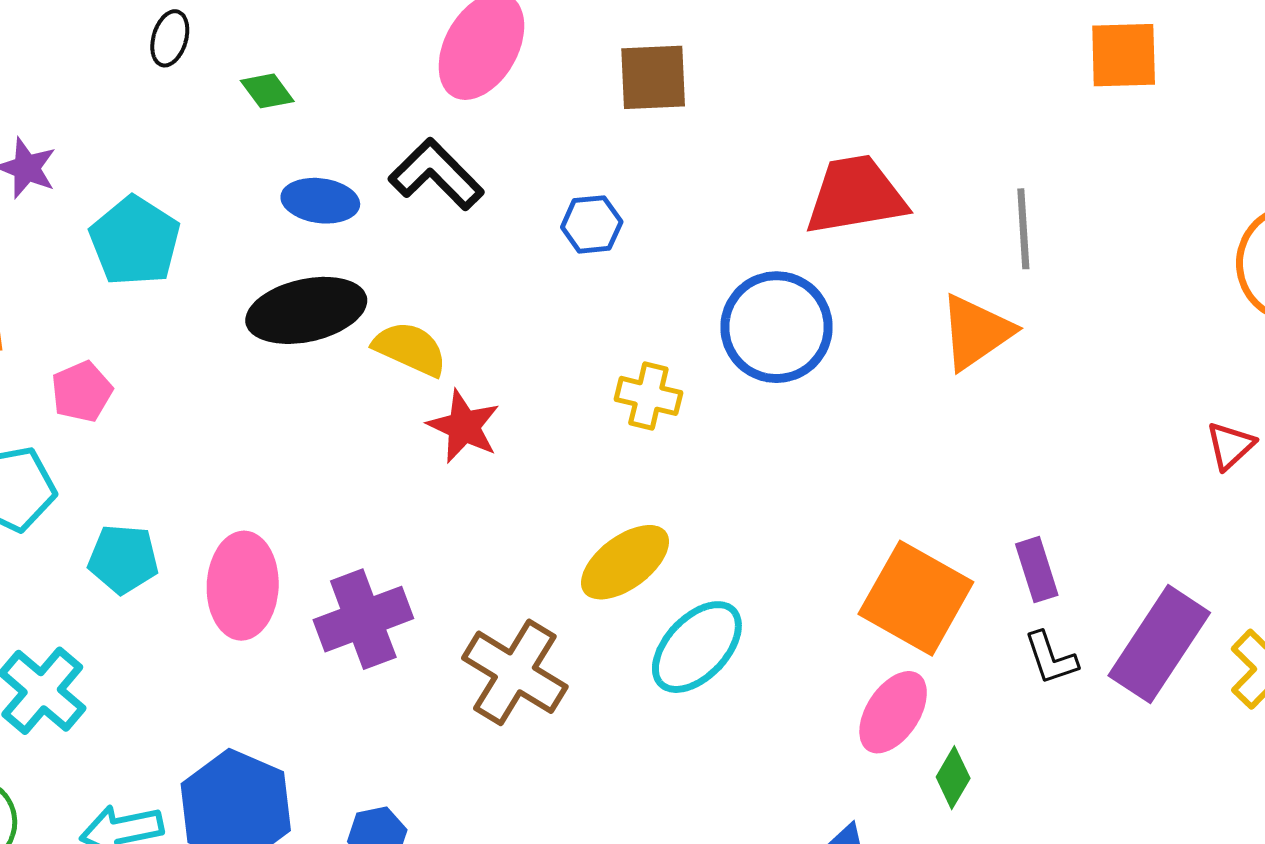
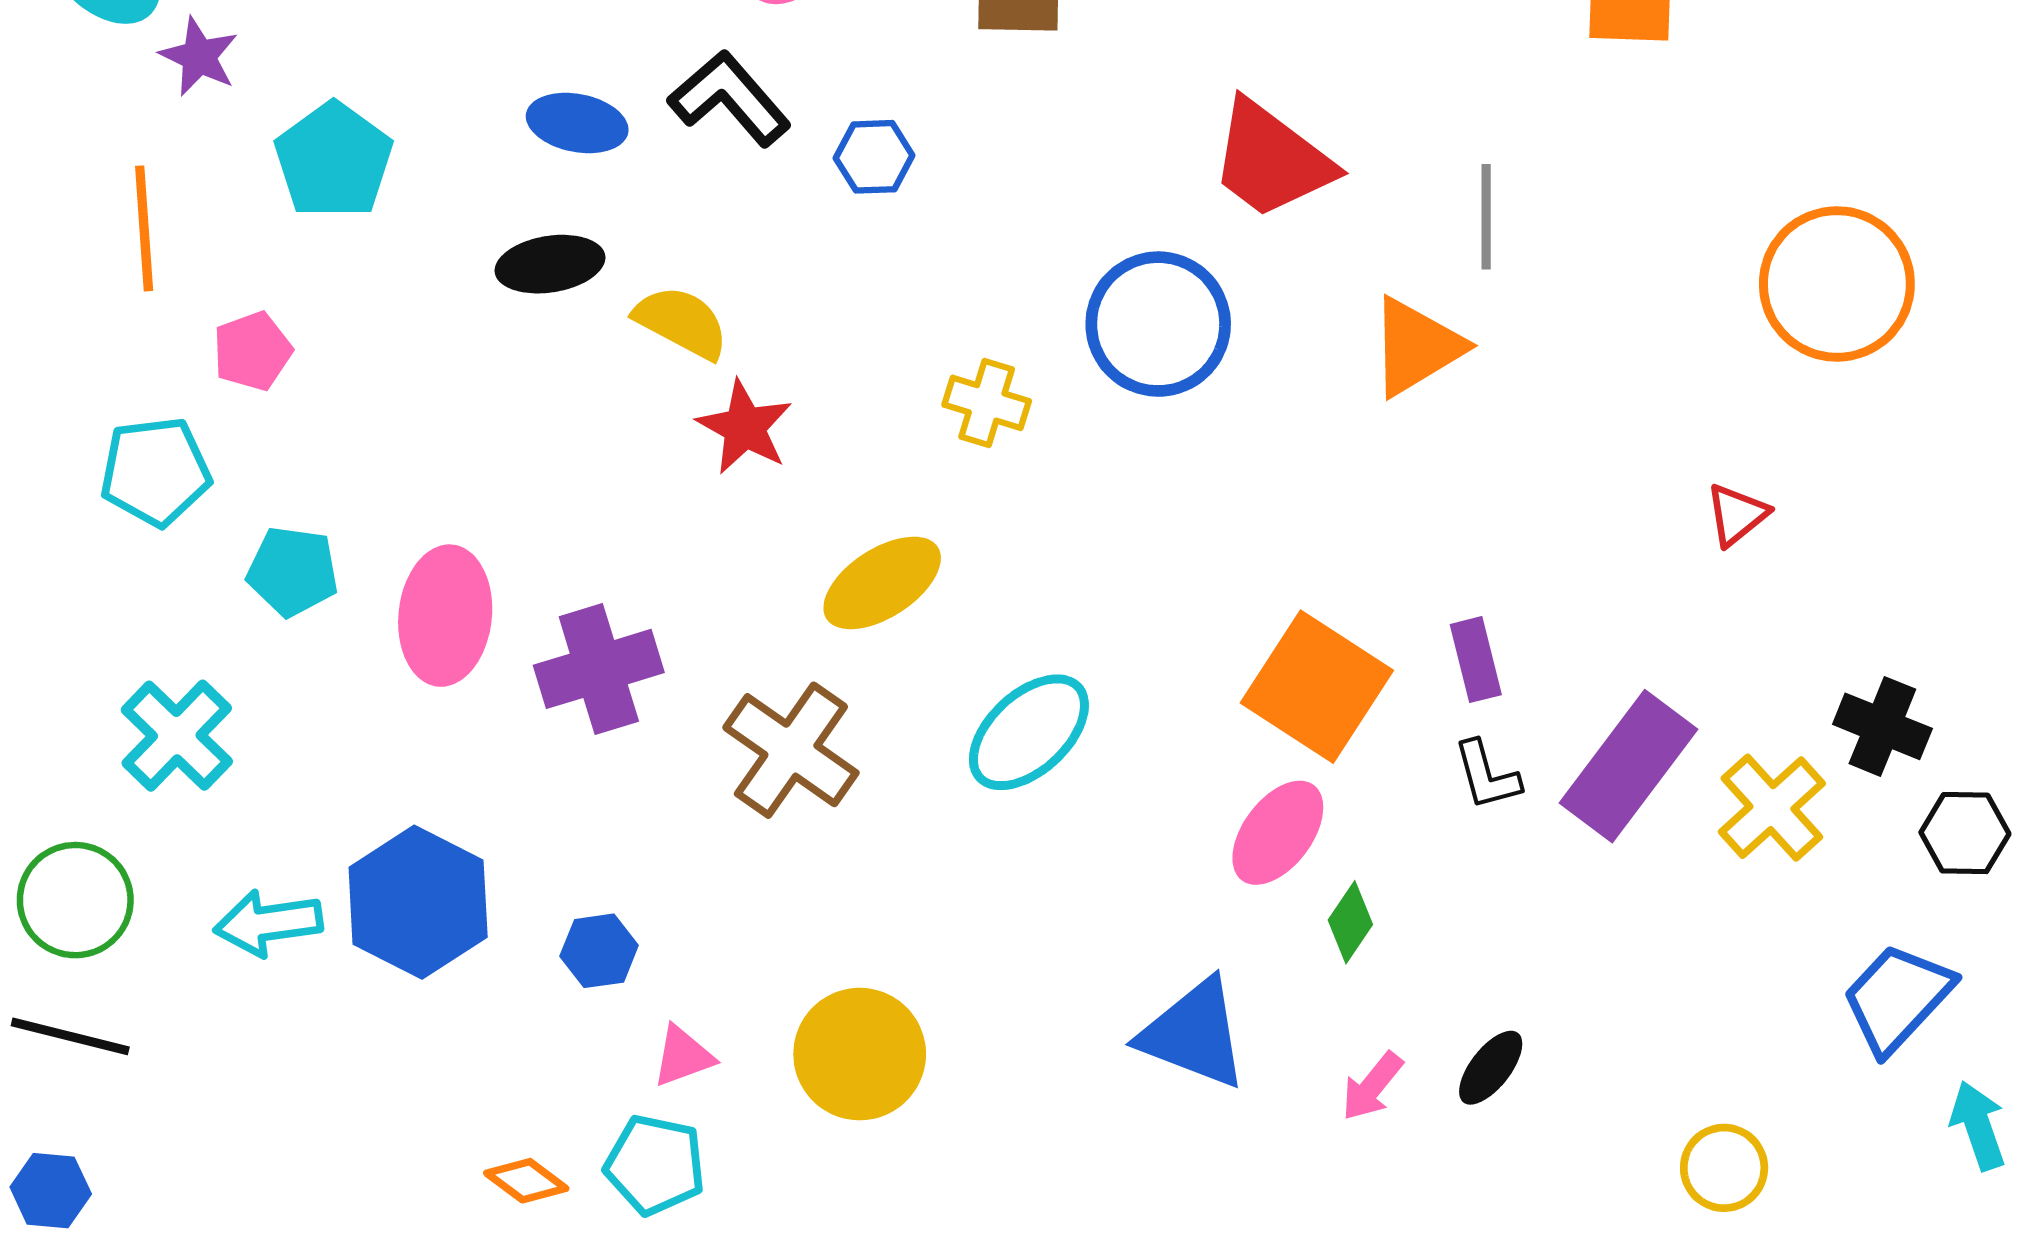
red trapezoid: (856, 195) -> (1271, 160), turned -137
blue hexagon: (592, 224) -> (874, 157), moved
black ellipse: (306, 310) -> (550, 264), size x0.7
yellow ellipse: (625, 562) -> (882, 583), moved

